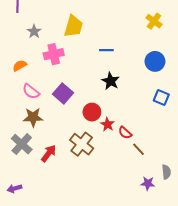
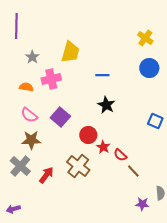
yellow cross: (154, 21) -> (145, 38), moved
blue circle: (155, 61) -> (149, 68), moved
orange semicircle: (20, 66) -> (26, 87), moved, turned 40

